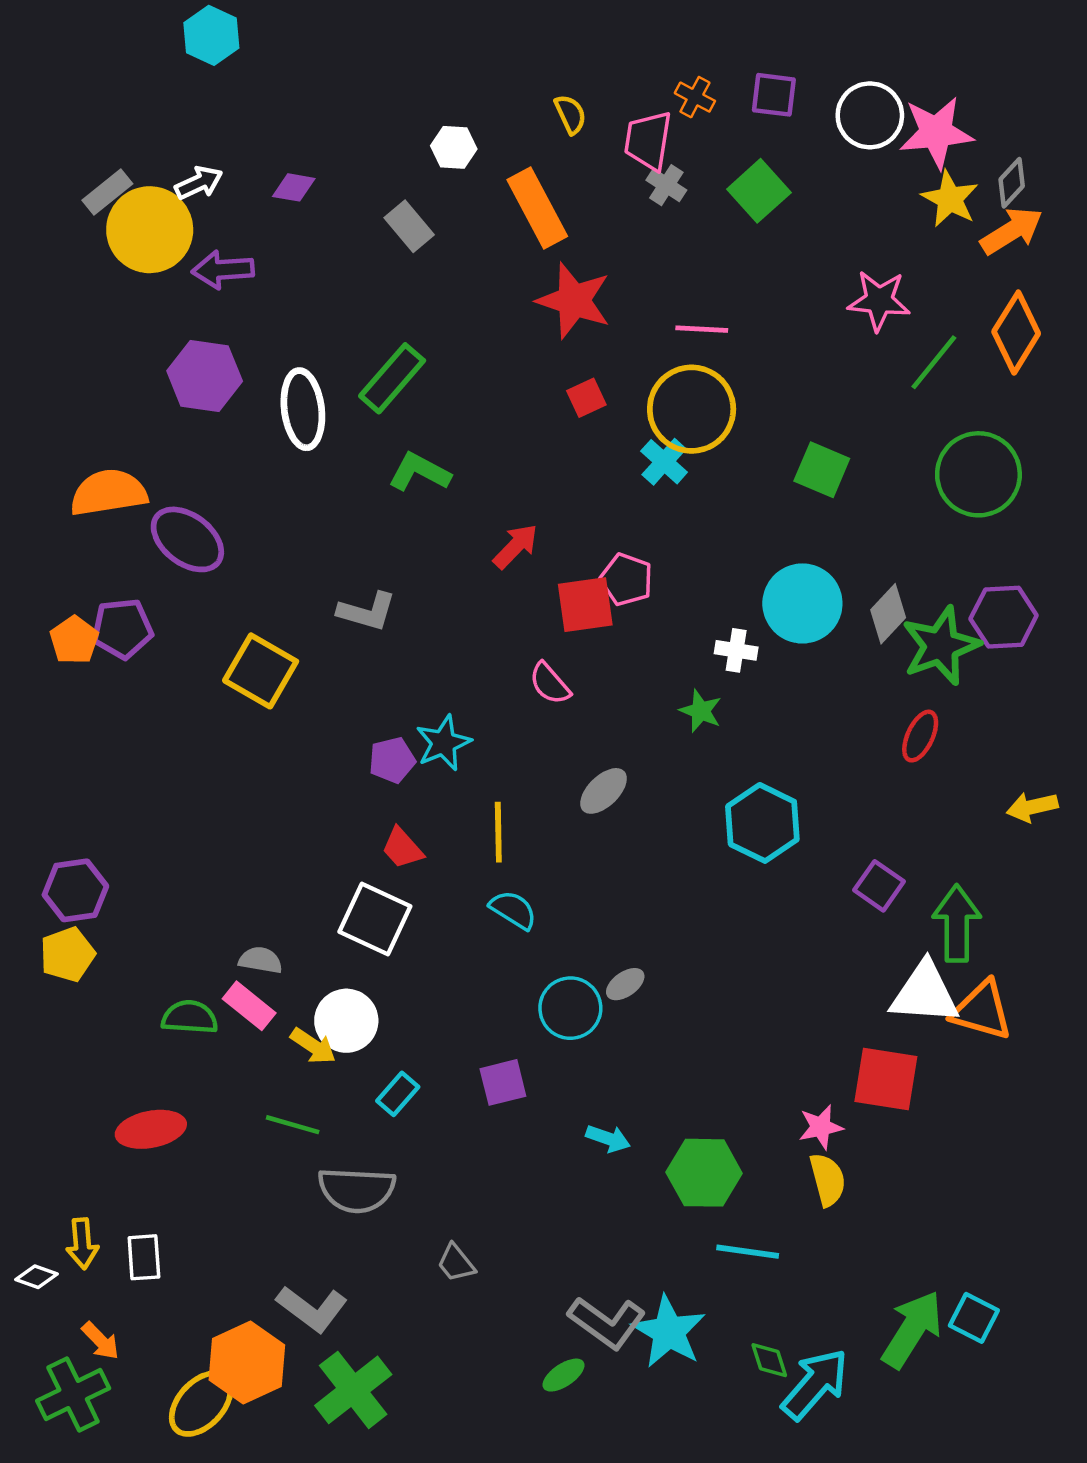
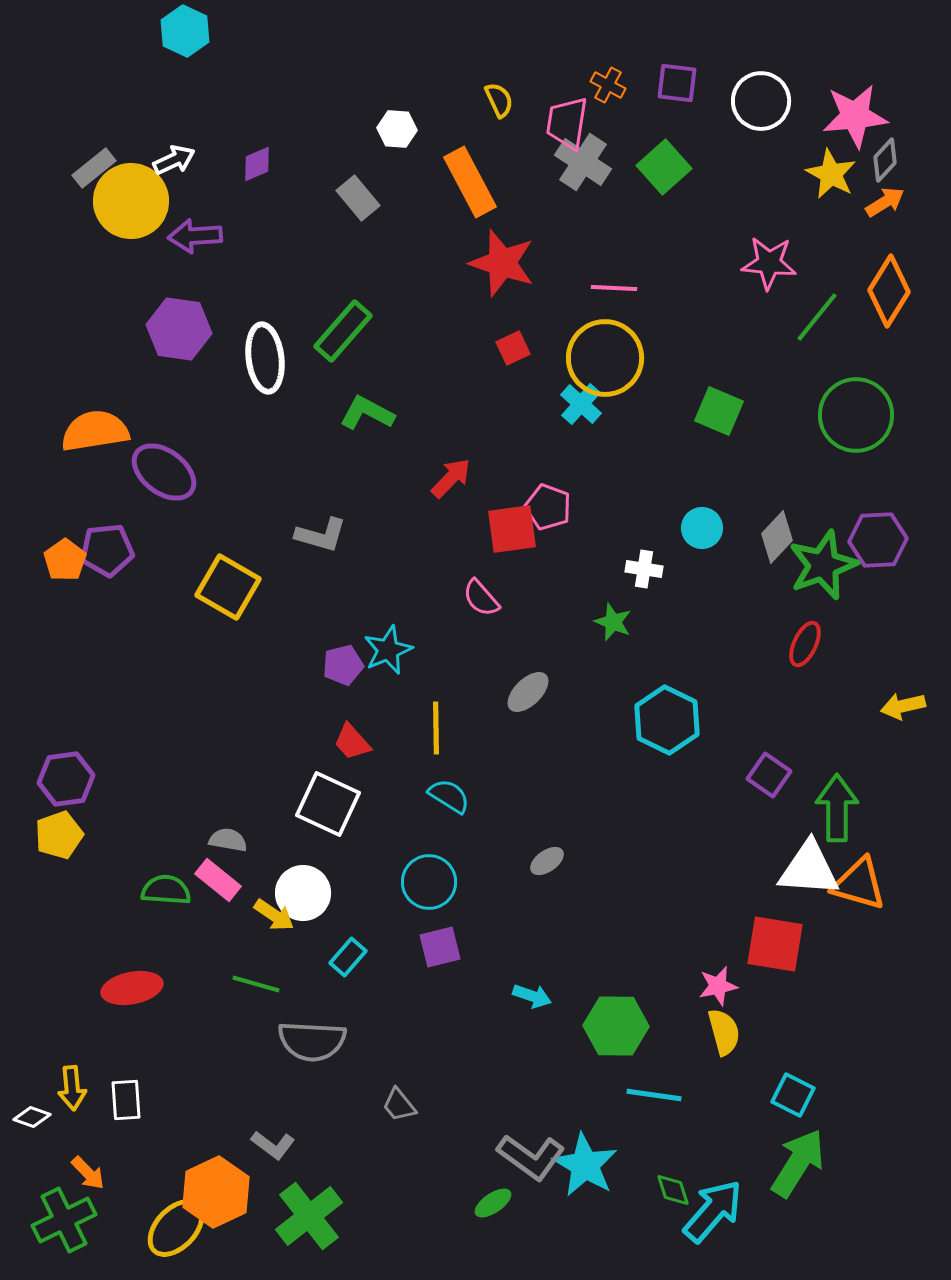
pink star: (936, 133) -> (855, 116), moved
gray cross: (666, 185) -> (583, 162), size x1.6
purple diamond: (294, 187) -> (257, 164), turned -33
orange arrow: (1012, 231) -> (885, 202), size x0.7
cyan circle: (802, 603) -> (702, 528), size x0.6
cyan circle: (570, 1008) -> (429, 882), moved
gray L-shape: (312, 1309) -> (273, 1145), size x0.7
cyan square: (974, 1318) -> (793, 1095), moved

